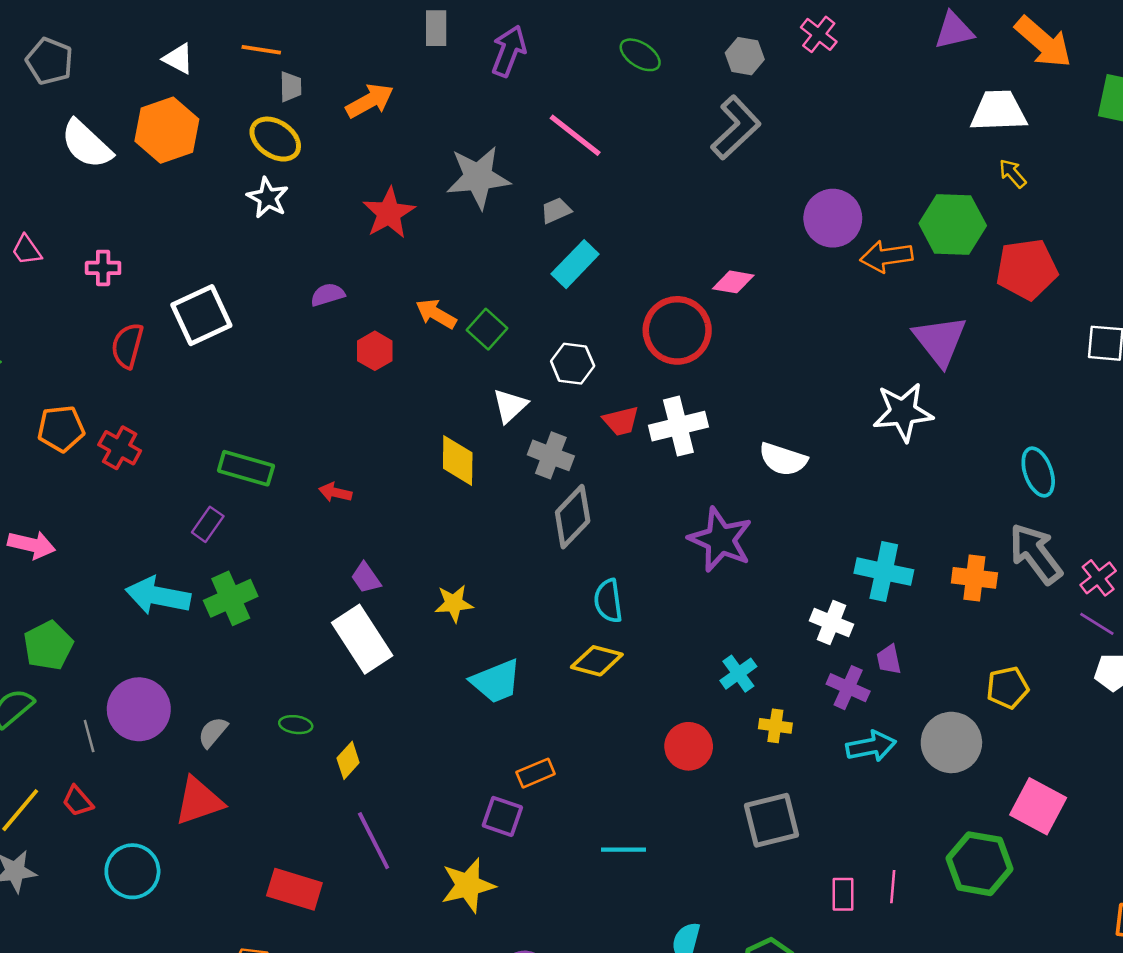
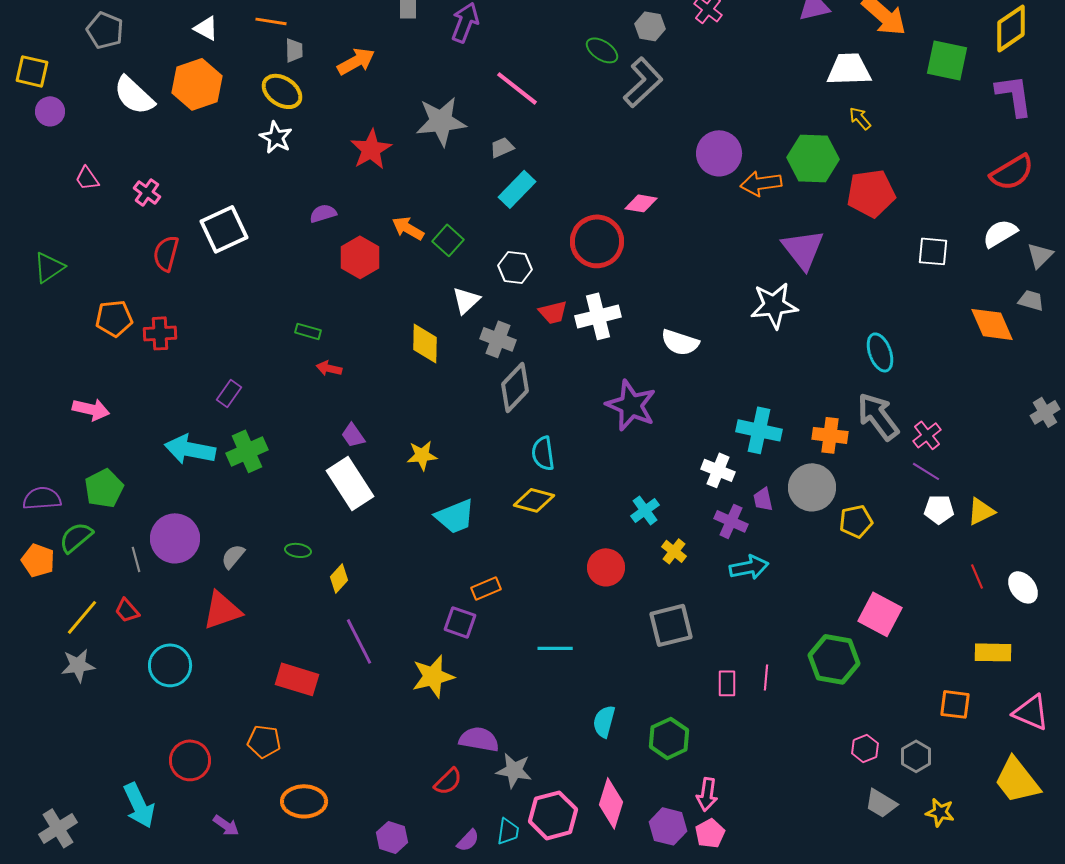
green ellipse: (640, 55) -> (602, 50), moved
pink cross: (103, 268) -> (147, 192), turned 36
red hexagon: (375, 351) -> (360, 257), size x1.4
red cross: (120, 448) -> (160, 333), turned -32
green rectangle: (246, 468) -> (308, 331), moved, size x0.6
yellow cross: (775, 726) -> (674, 551), turned 30
gray circle: (951, 742) -> (812, 487), moved

